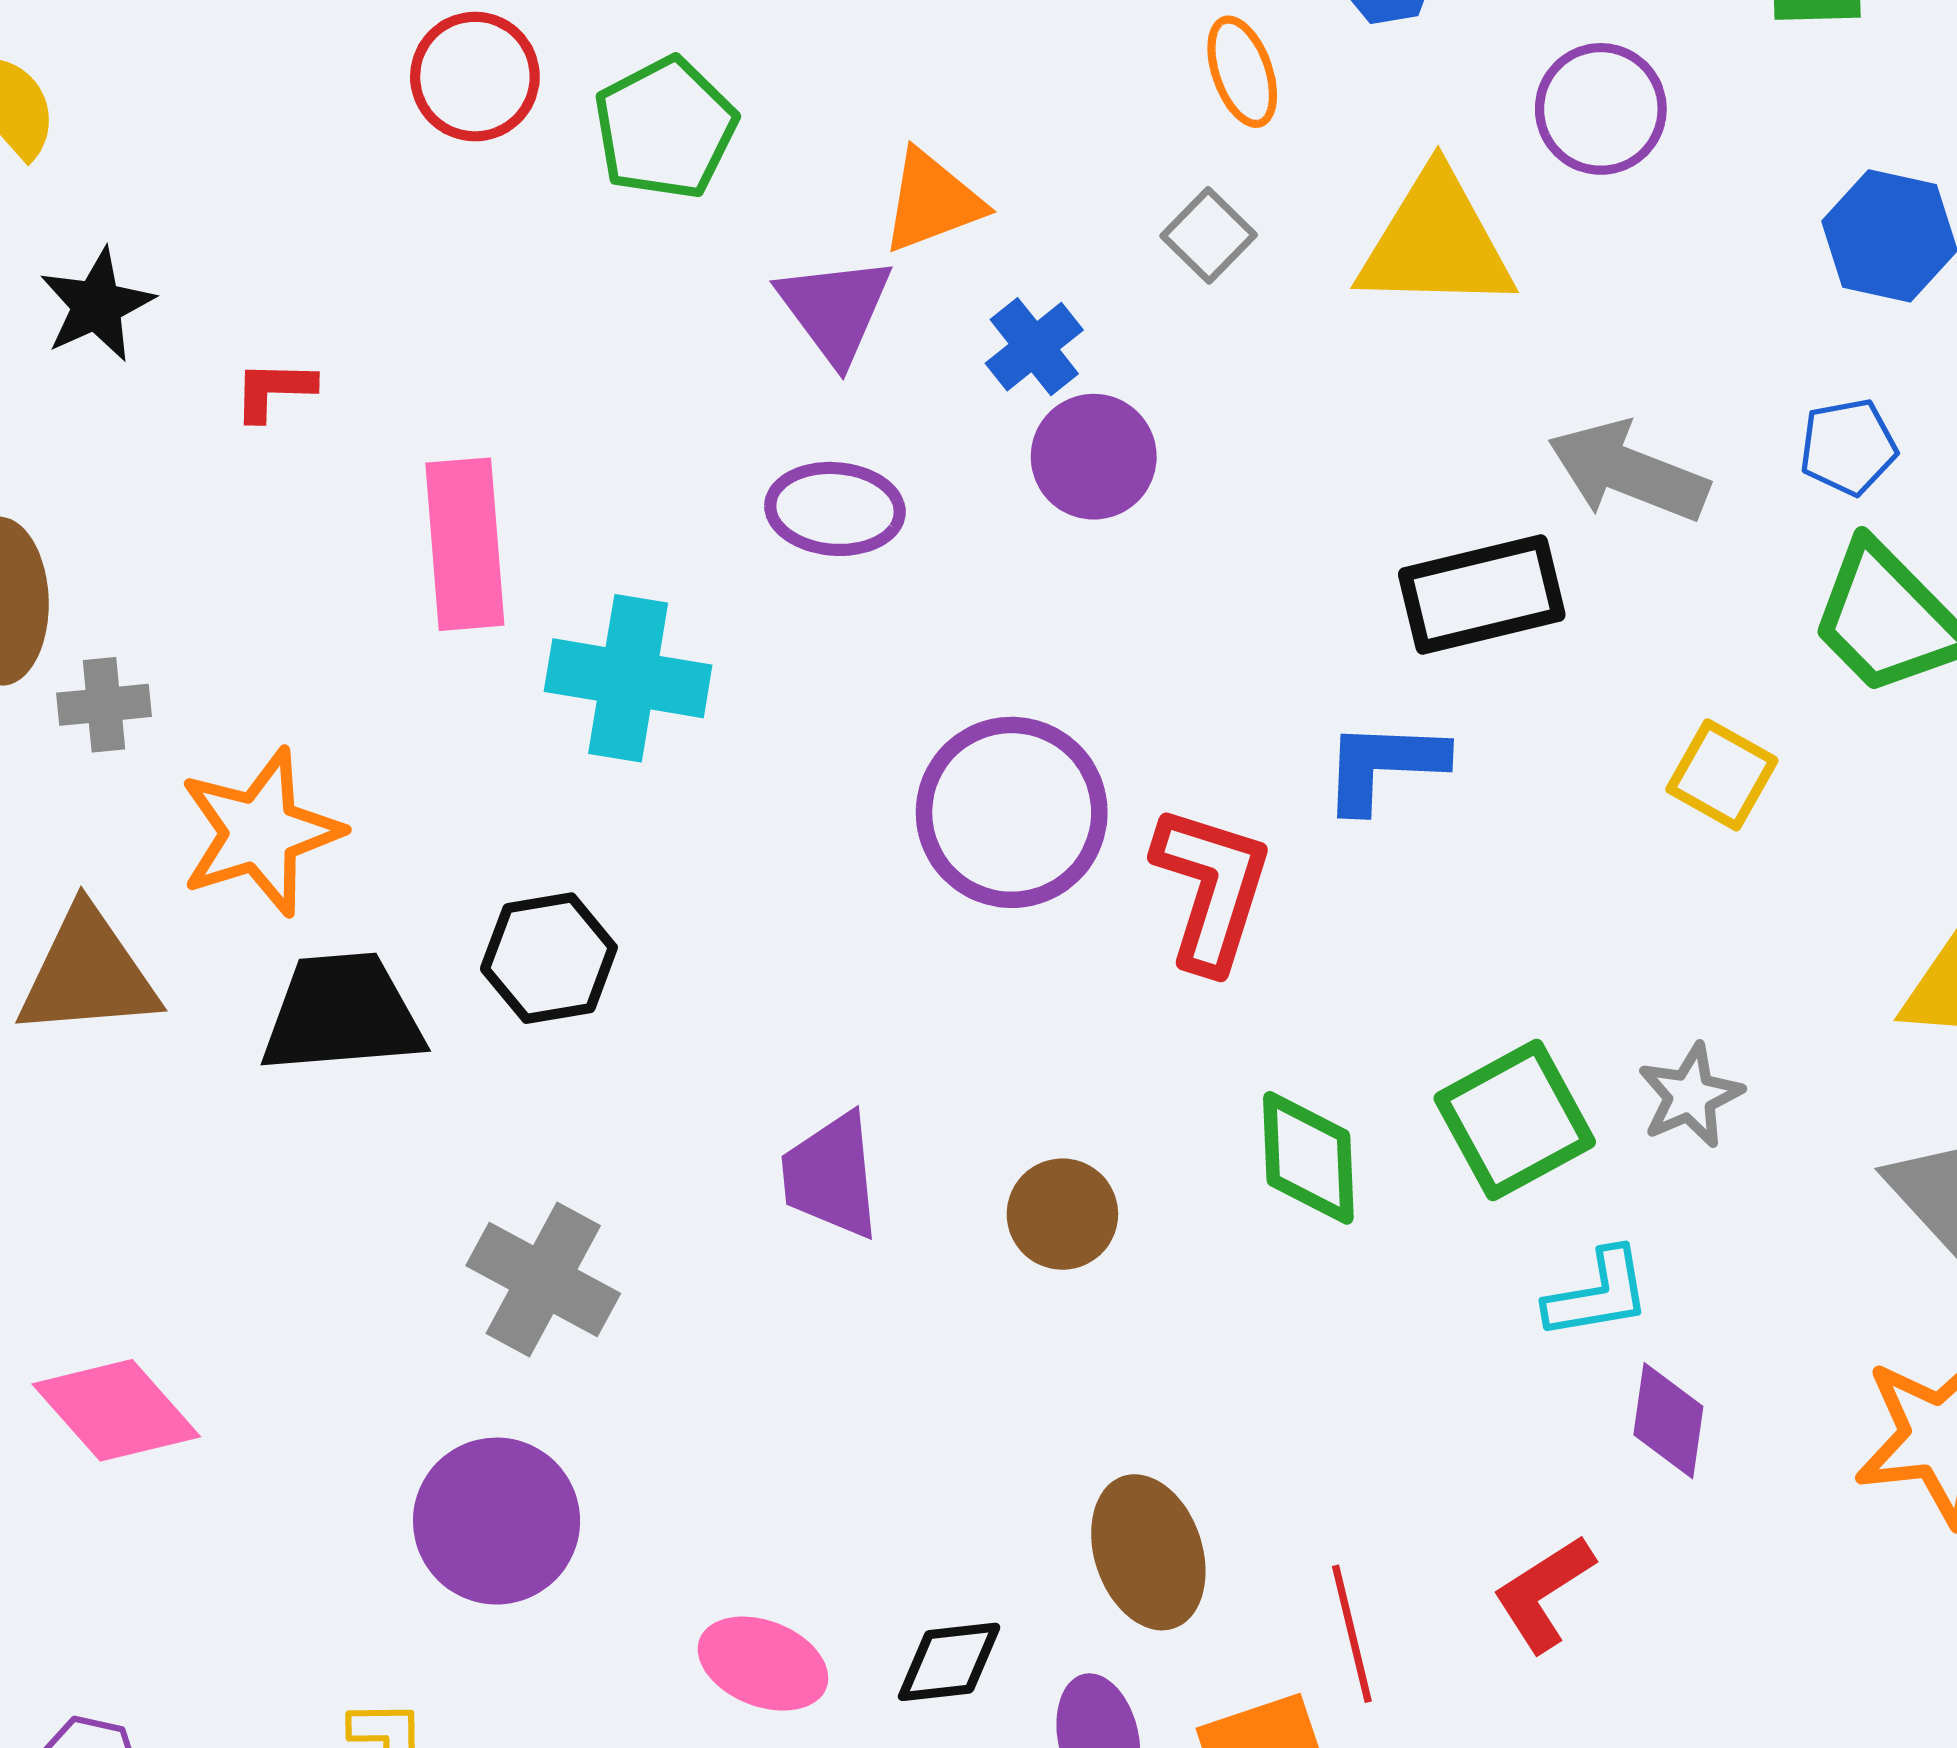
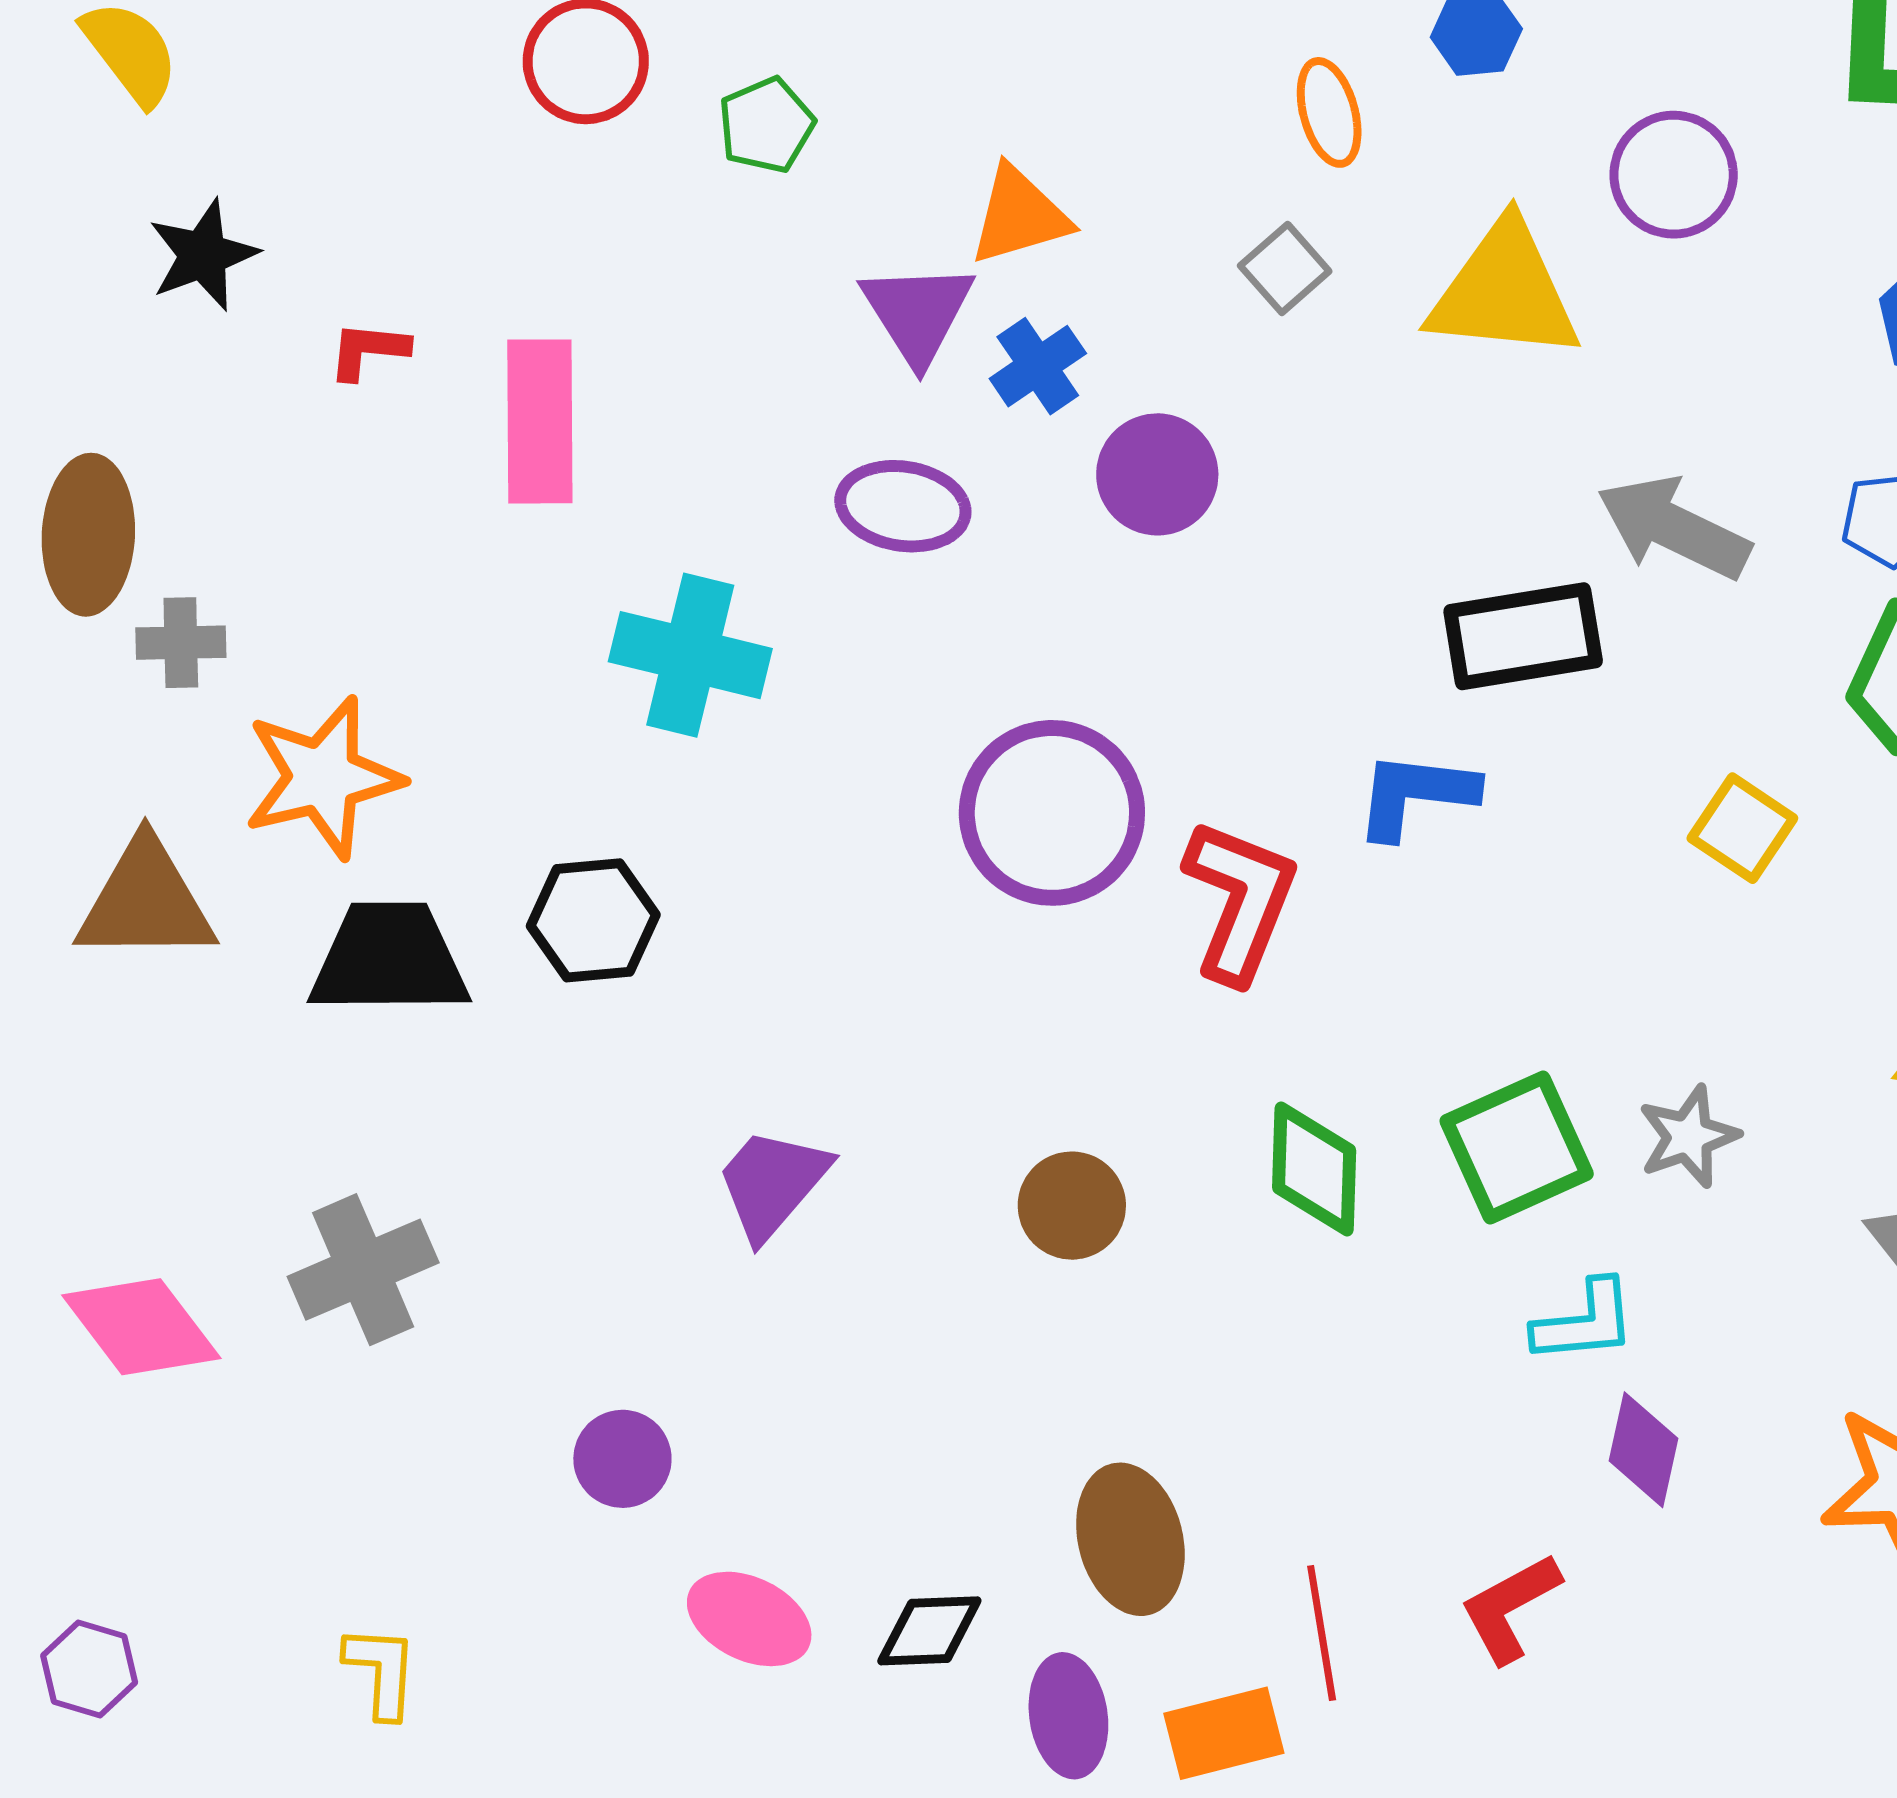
green pentagon: (665, 128) -> (766, 125), size x0.7
blue cross: (1034, 347) -> (1038, 366), moved
pink rectangle: (465, 544) -> (540, 421), moved
purple trapezoid: (831, 1176) -> (772, 1183), moved, turned 42
gray cross: (543, 1279) -> (363, 1270), moved, turned 34
purple circle: (497, 1521) -> (622, 1459), moved, size x0.6

